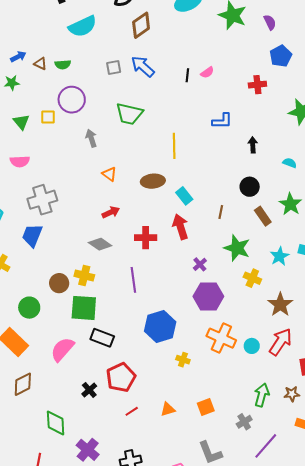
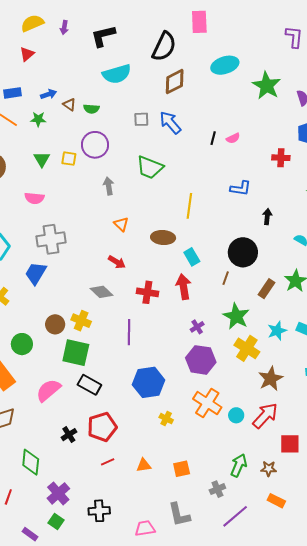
black circle: (250, 187) -> (243, 252), moved, size x1.5
red arrow: (111, 212) -> (117, 262), turned 48
brown rectangle: (263, 216) -> (267, 289), turned 60
yellow cross: (252, 278) -> (247, 348), size x1.4

